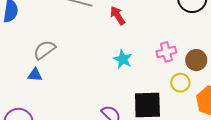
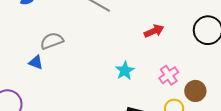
red arrow: (118, 16) -> (154, 31), moved, turned 84
pink cross: (166, 52) -> (169, 75), turned -36

